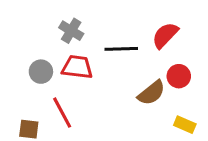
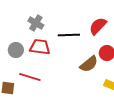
red line: (62, 113) -> (30, 77), turned -45

